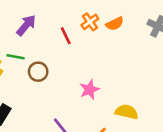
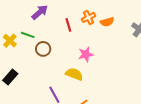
pink star: (89, 90) -> (86, 54), moved
yellow semicircle: (127, 112) -> (74, 74), moved

